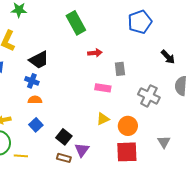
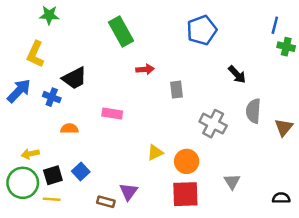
blue cross: (32, 81) -> (52, 97), moved
pink rectangle: (103, 88) -> (112, 113), moved
blue square: (36, 125) -> (81, 171), moved
black square: (64, 137) -> (53, 175), moved, turned 35

